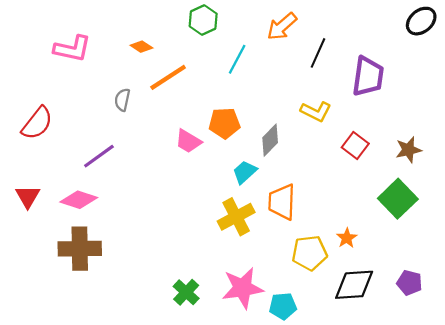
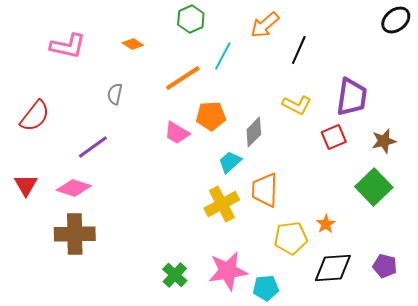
purple trapezoid: (368, 76) -> (352, 97), moved
orange line: (168, 77) -> (183, 78), moved
red square: (355, 145) -> (334, 137), turned 30

